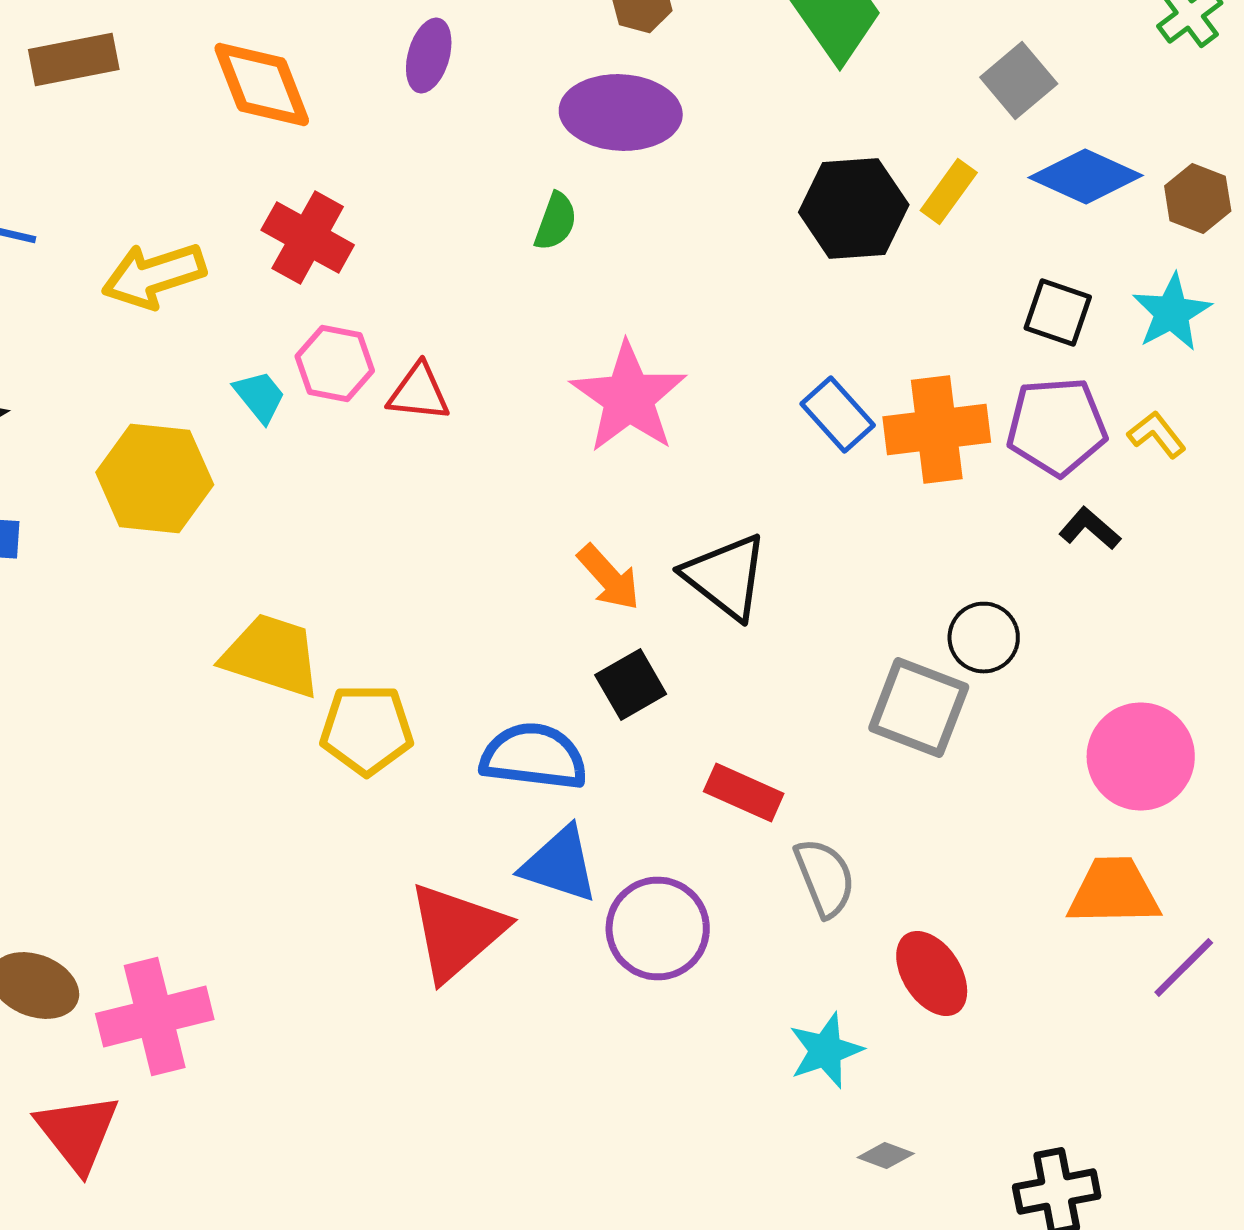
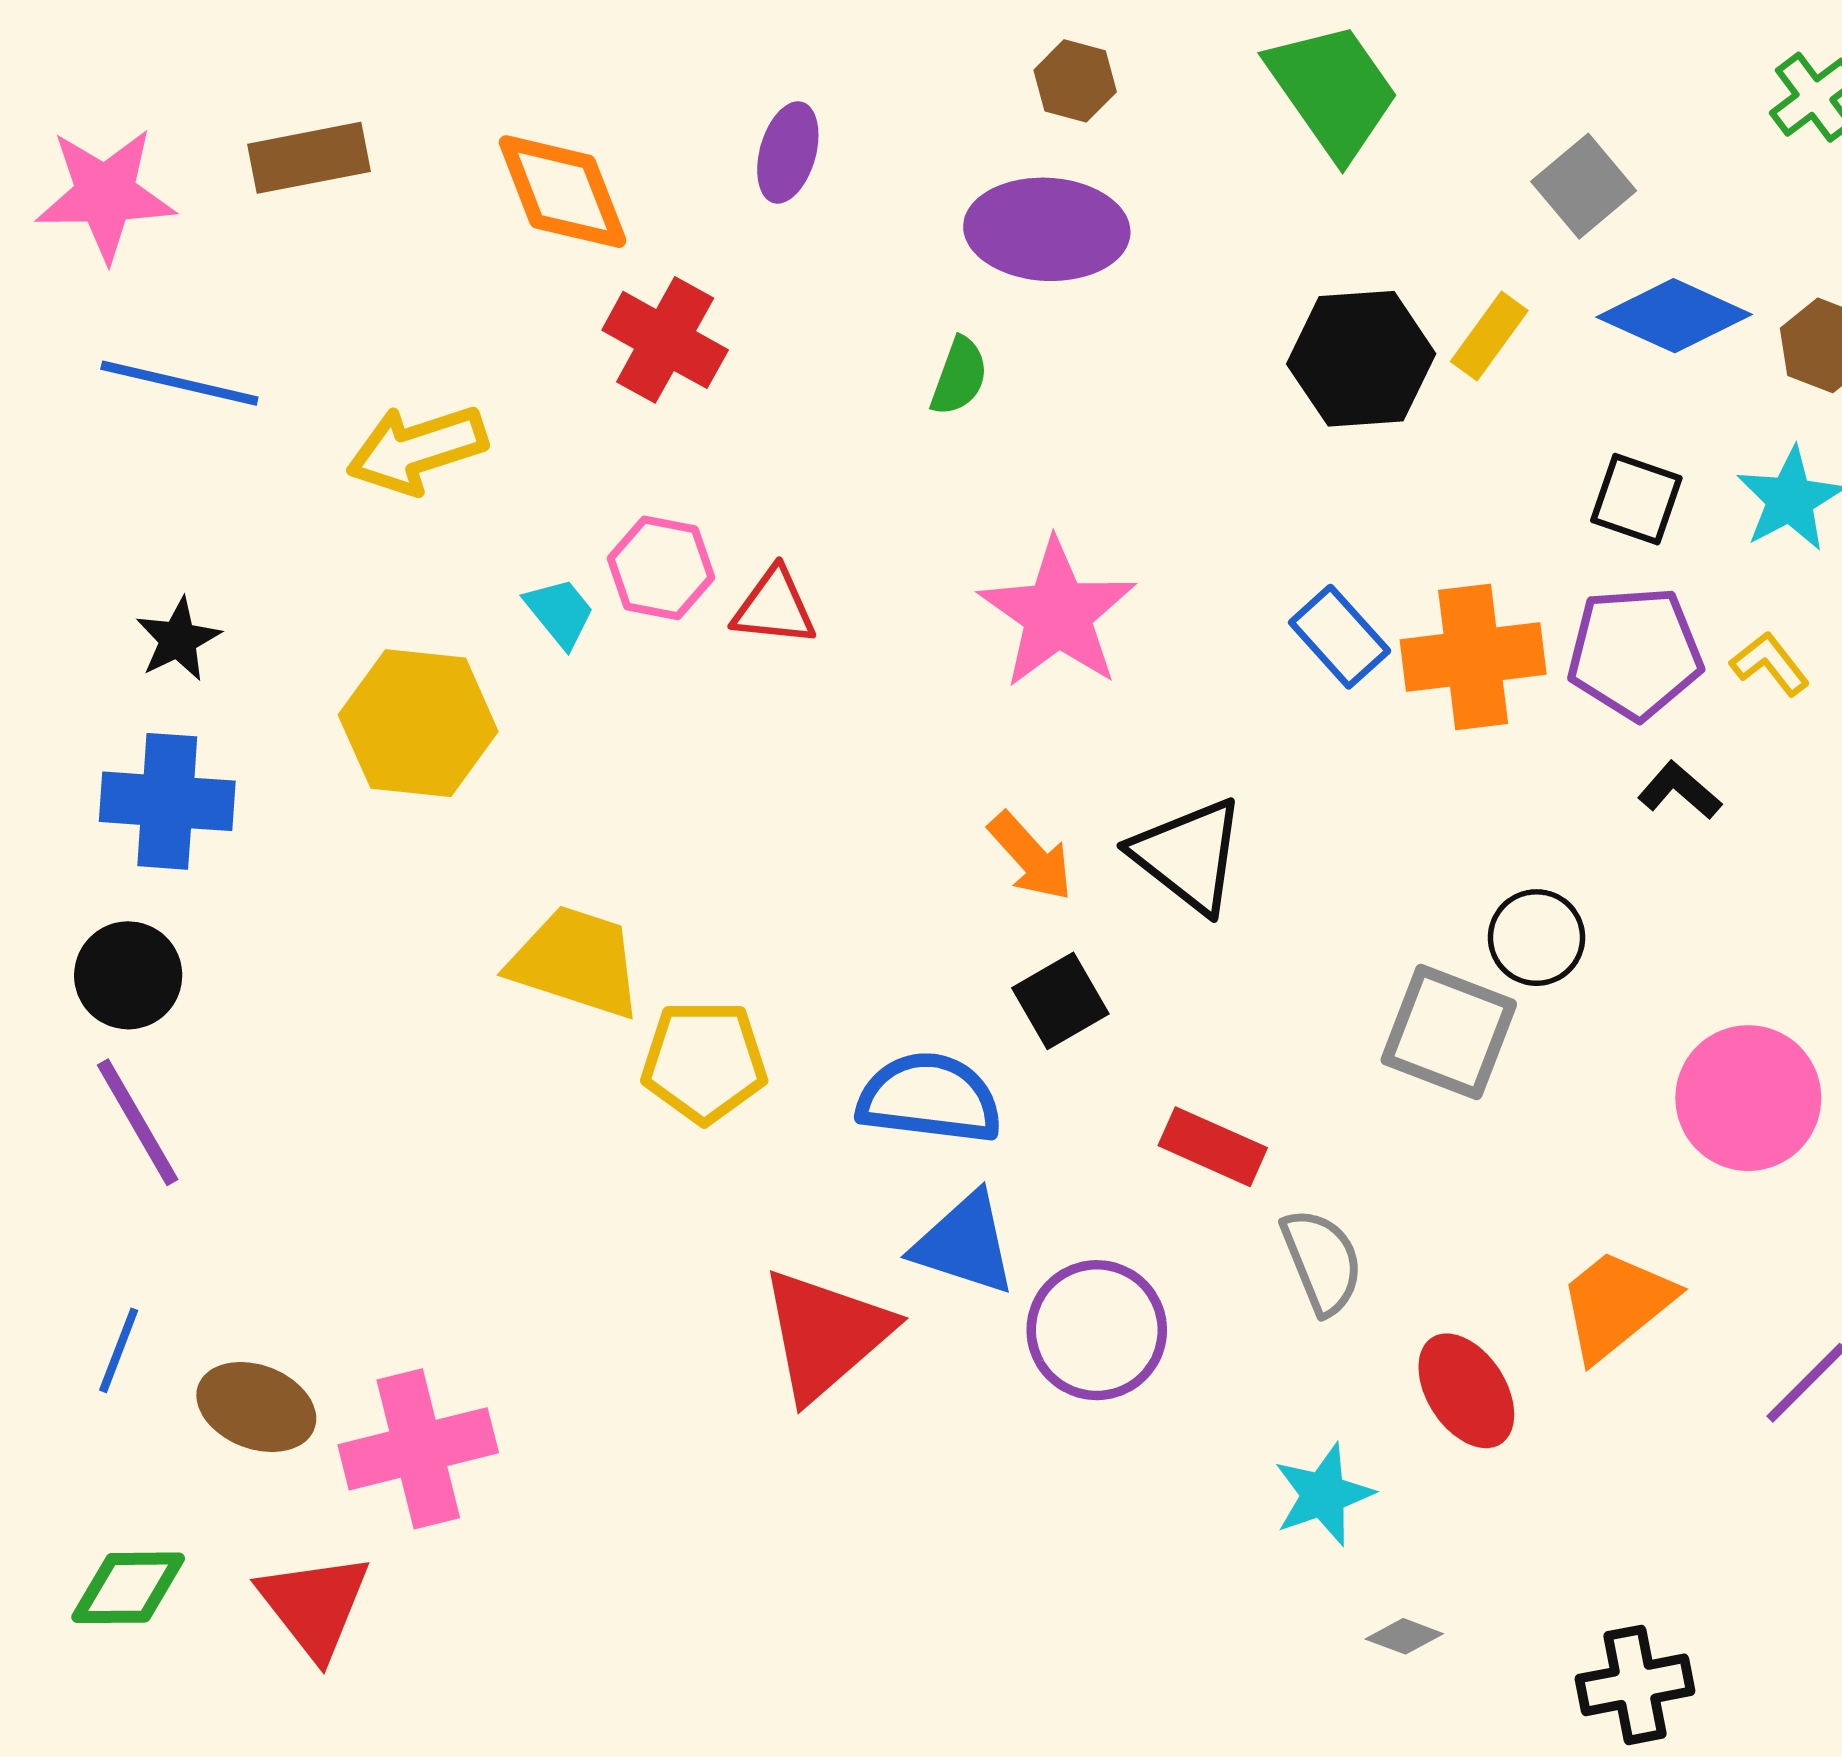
red cross: (308, 238) -> (665, 340), moved
orange trapezoid: (1114, 892) -> (1616, 1304), moved, turned -38

